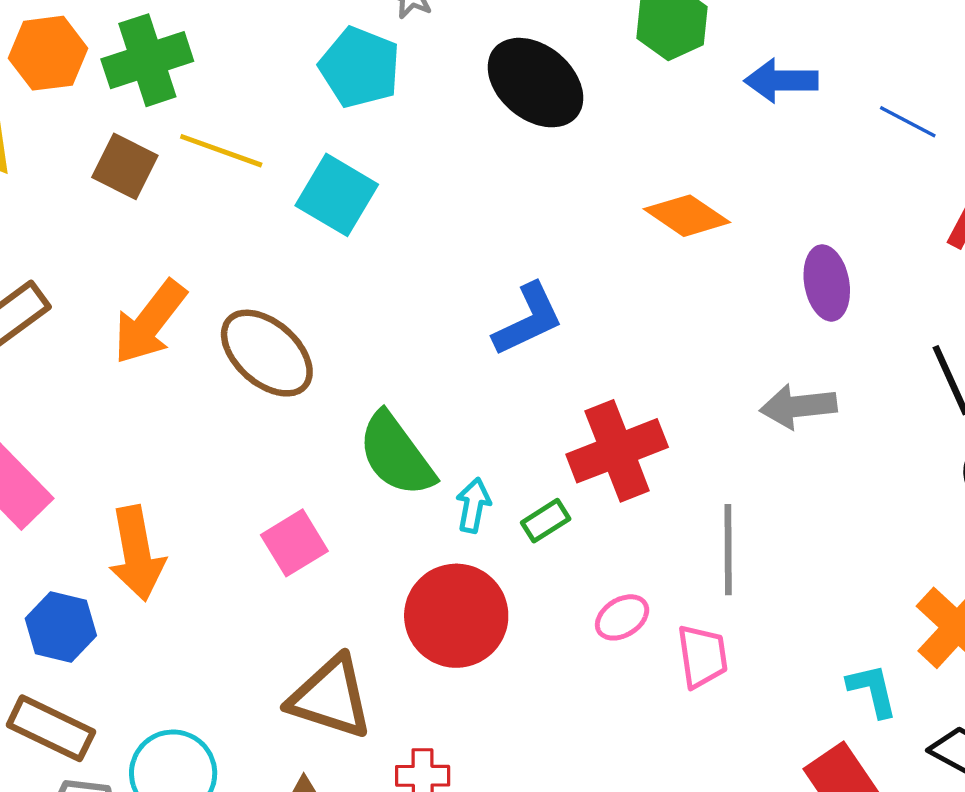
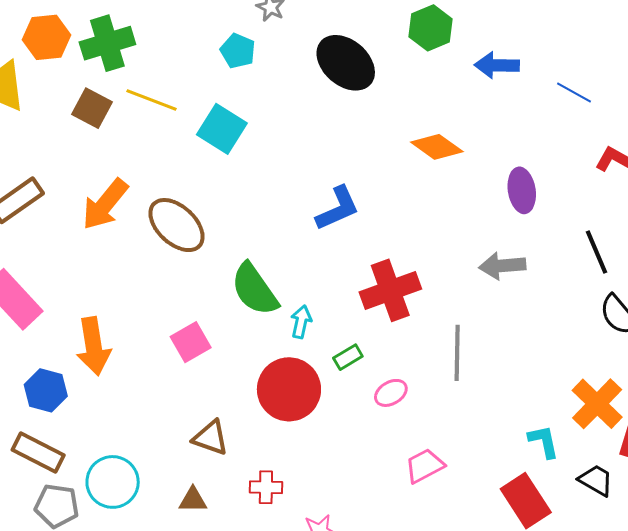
cyan pentagon: (360, 67) -> (238, 51), size x0.7
green rectangle: (546, 521) -> (348, 357), moved
pink trapezoid: (702, 656) -> (425, 466), moved, turned -111
brown triangle: (331, 697) -> (211, 438), size x0.7

